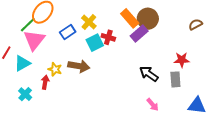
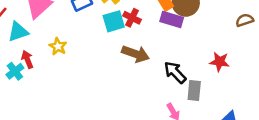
purple rectangle: (139, 34) -> (172, 19), turned 48
brown arrow: (79, 66) -> (136, 54), moved
gray rectangle: (175, 79) -> (194, 91), moved
red arrow: (45, 82) -> (27, 59), moved, turned -40

